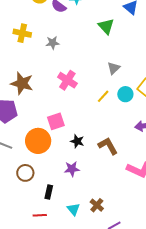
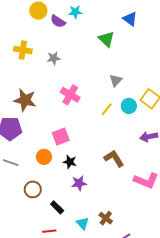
orange circle: (38, 141) -> (44, 157), size x0.6
black star: (77, 141) -> (70, 162), moved
black rectangle: (49, 192) -> (57, 207), turned -56

